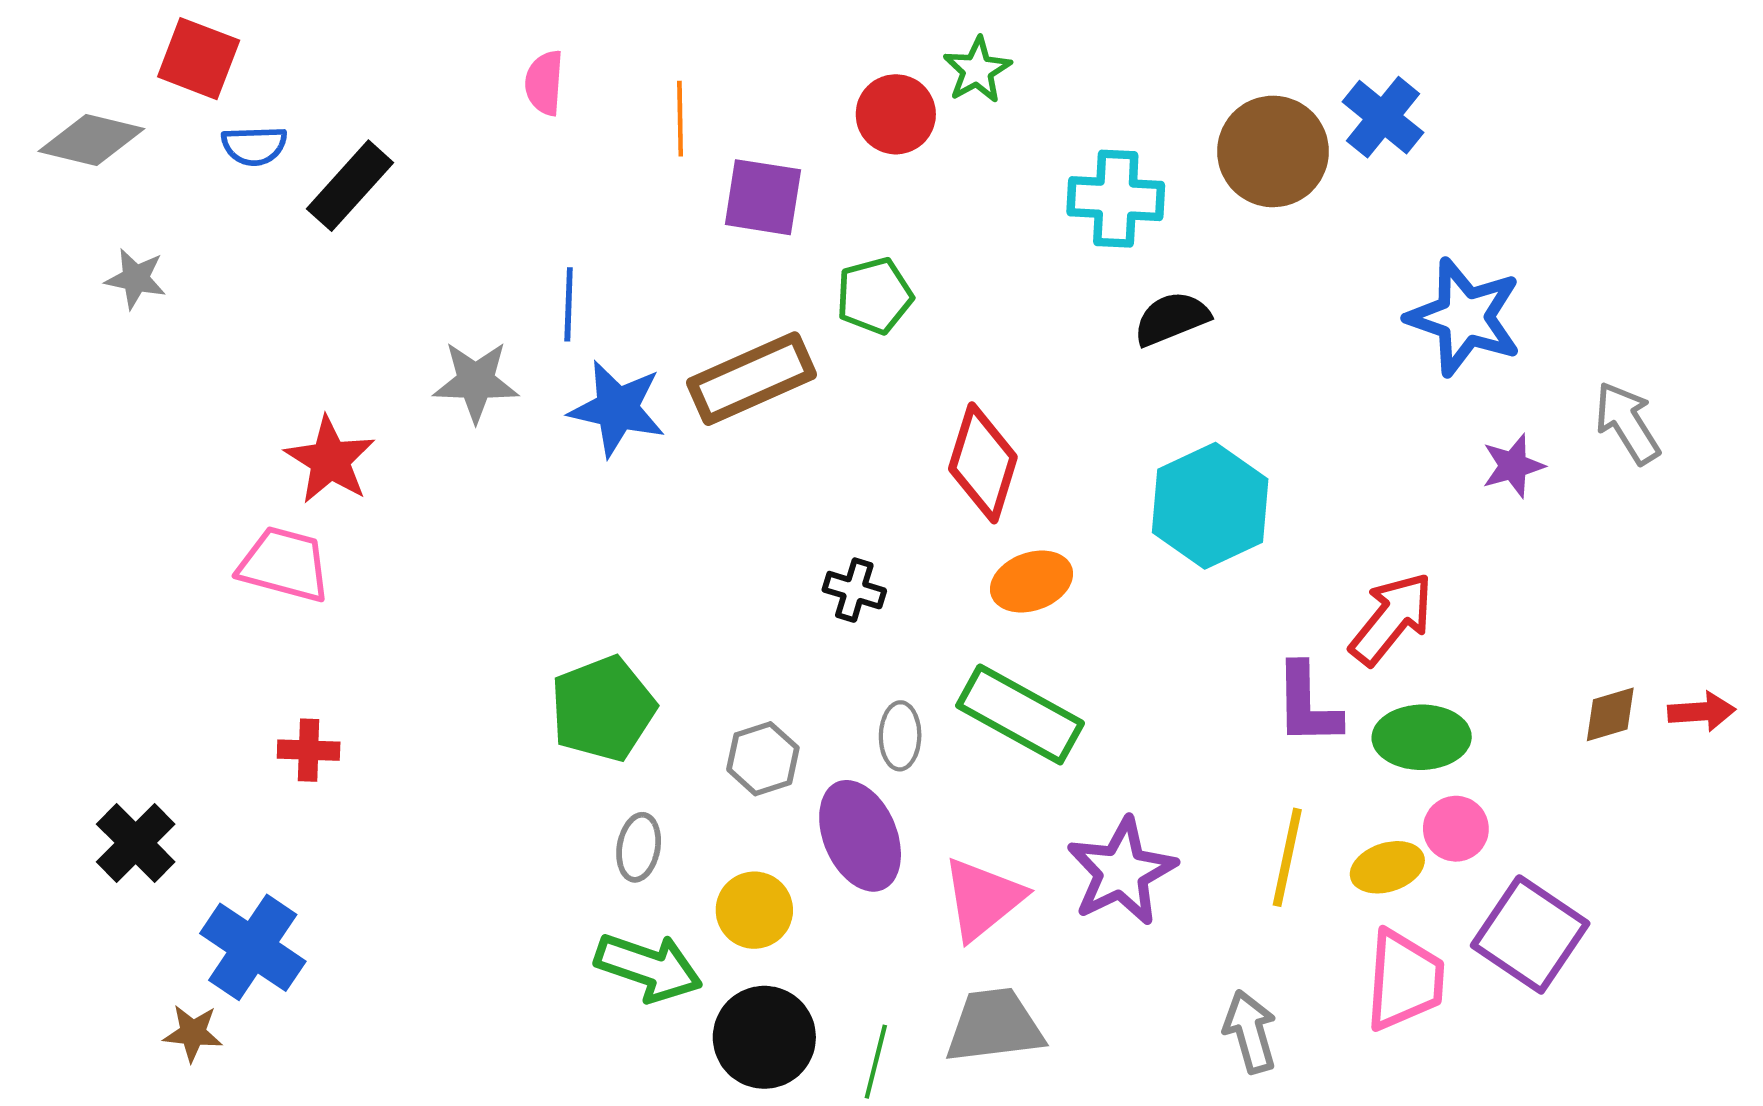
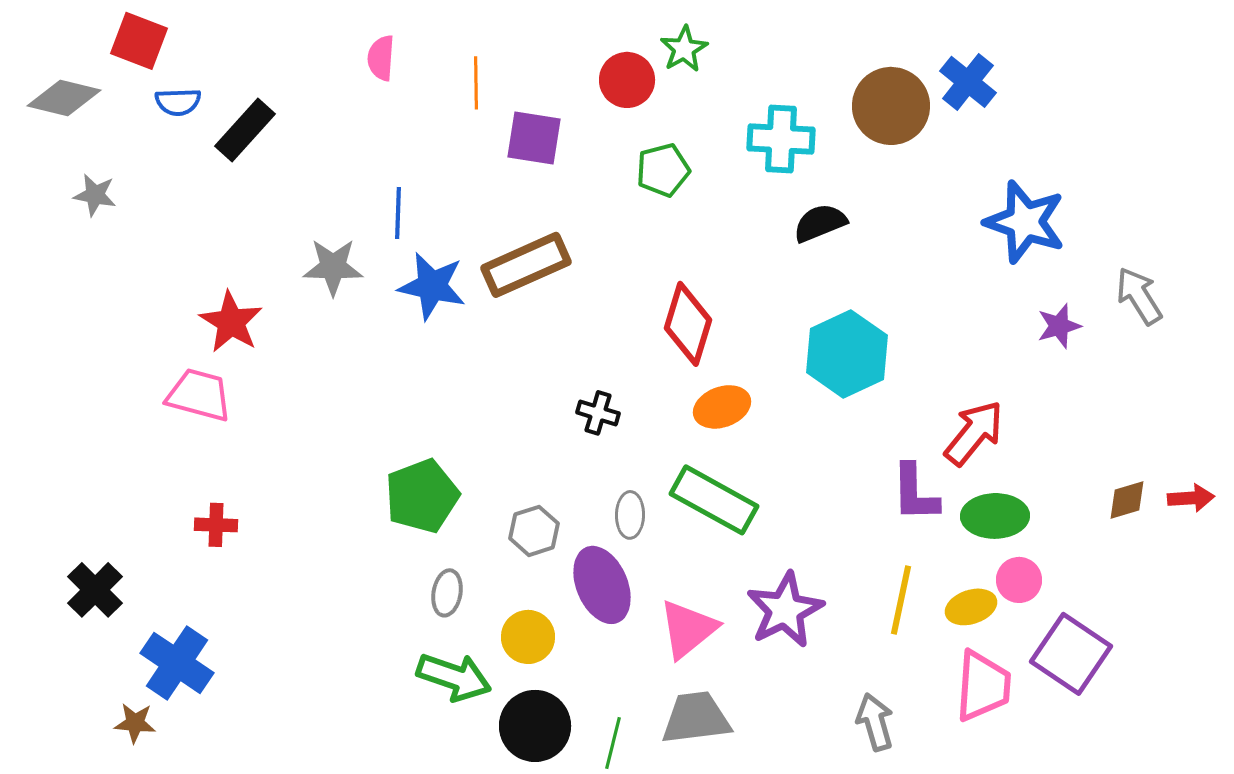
green pentagon: (874, 296) -> (663, 170), moved

